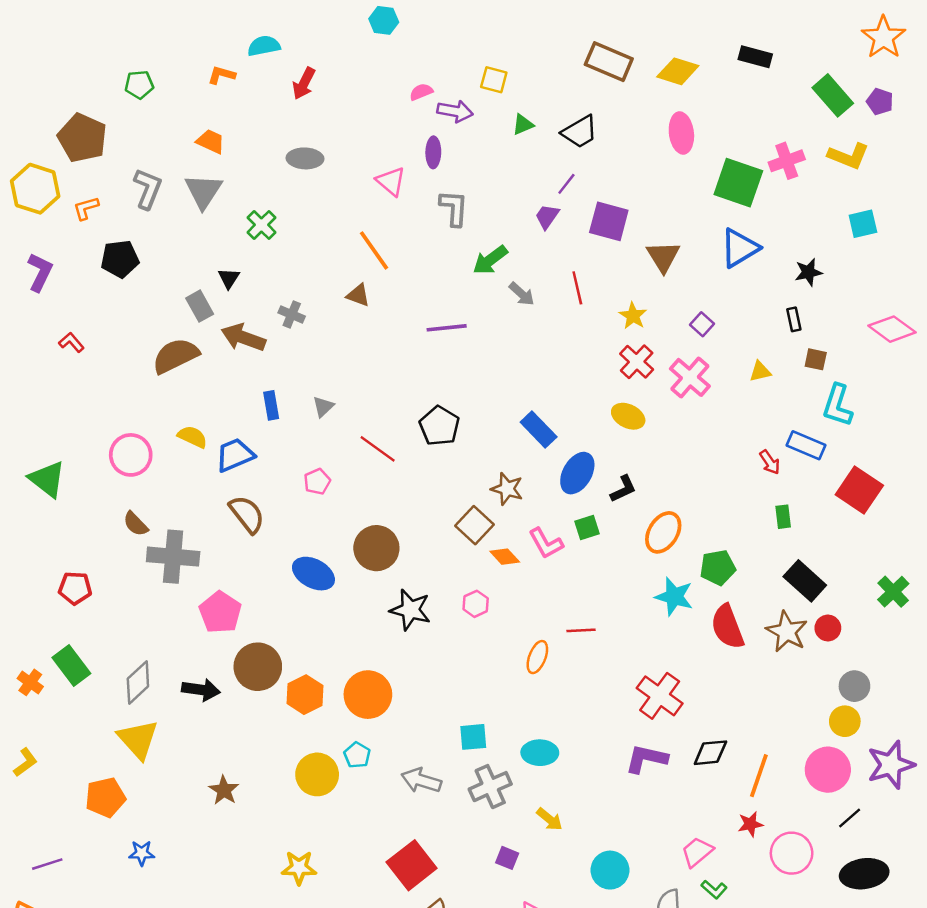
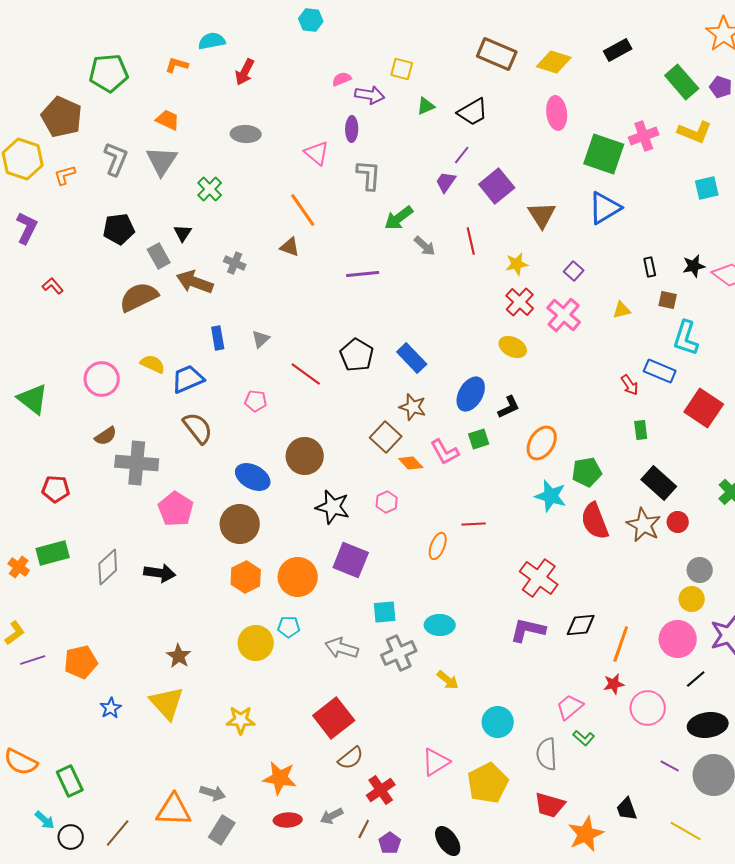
black rectangle: (755, 57) -> (618, 50), turned -44
green pentagon: (139, 85) -> (109, 73), size x1.6
purple square: (609, 221) -> (497, 186), turned 36
black pentagon: (120, 259) -> (119, 229), moved
black star: (808, 272) -> (694, 266), moved
yellow star: (633, 316) -> (517, 264), turned 30
blue rectangle: (539, 430) -> (412, 358), moved
pink pentagon: (317, 482) -> (256, 401), turned 30
brown semicircle: (136, 524) -> (106, 436), turned -80
green rectangle: (71, 666) -> (53, 553), turned -68
brown circle: (258, 667) -> (240, 524), moved
yellow triangle: (138, 739) -> (167, 703), moved
cyan pentagon: (357, 755) -> (289, 627), turned -30
blue star: (142, 853) -> (111, 708), turned -30
purple square: (507, 858) -> (351, 560), moved, size x1.8
purple line: (47, 864) -> (33, 660), moved

